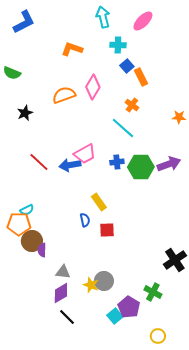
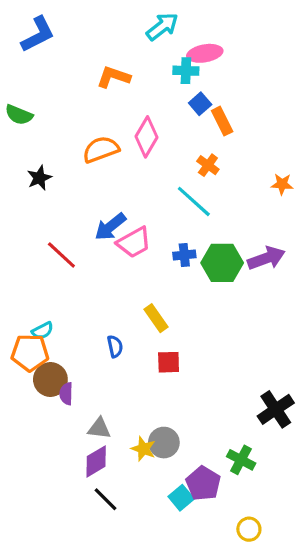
cyan arrow: (103, 17) -> (162, 27), turned 65
pink ellipse: (143, 21) -> (205, 53), moved, turned 35
blue arrow: (70, 165) -> (110, 227), moved, turned -30
blue semicircle: (85, 220) -> (115, 346), moved

